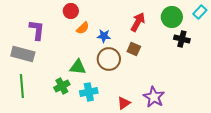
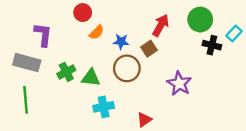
cyan rectangle: (200, 12) -> (234, 33), moved
brown square: (134, 49) -> (149, 49), moved, turned 32
green cross: (62, 86) -> (66, 72), moved
purple star: (154, 97) -> (179, 84), moved

